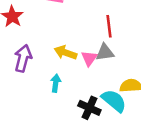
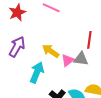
cyan arrow: (56, 83) -> (37, 72), size x1.5

